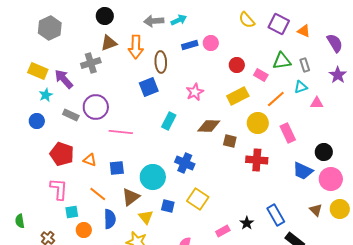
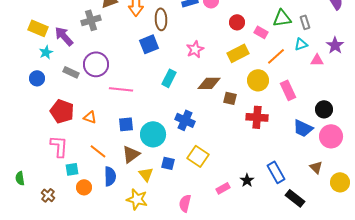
purple star: (338, 75) -> (335, 45), moved
blue square: (117, 168) -> (126, 124), moved
yellow circle: (340, 209) -> (340, 182), moved

